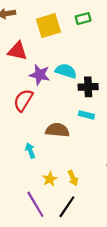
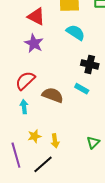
cyan semicircle: (66, 71) -> (76, 32), moved
purple star: (40, 75) -> (34, 43), moved
red semicircle: (23, 100) -> (25, 81), moved

